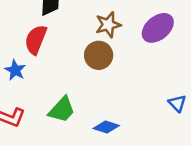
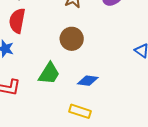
brown circle: (99, 55) -> (72, 39), moved

